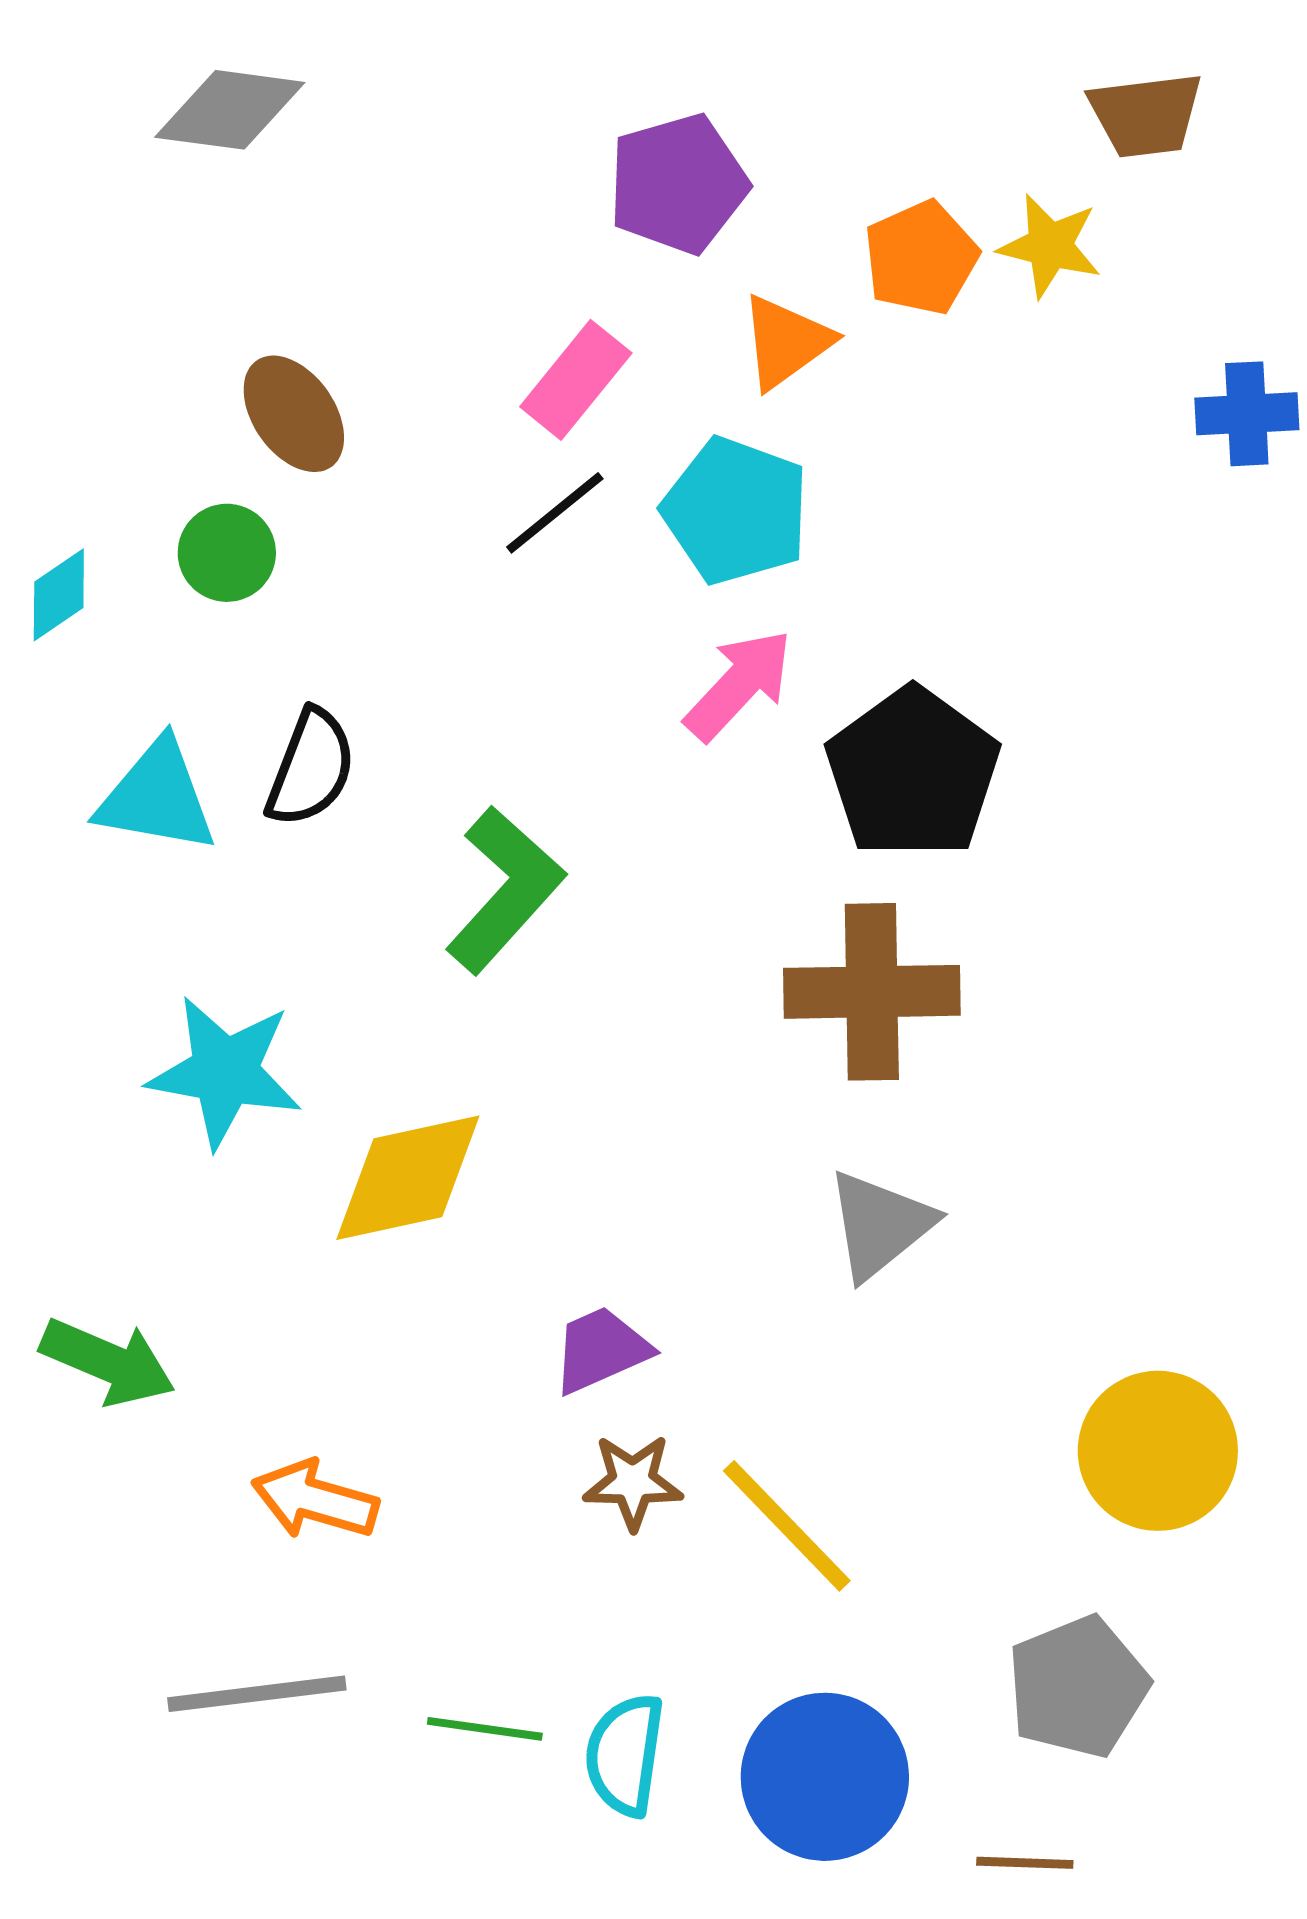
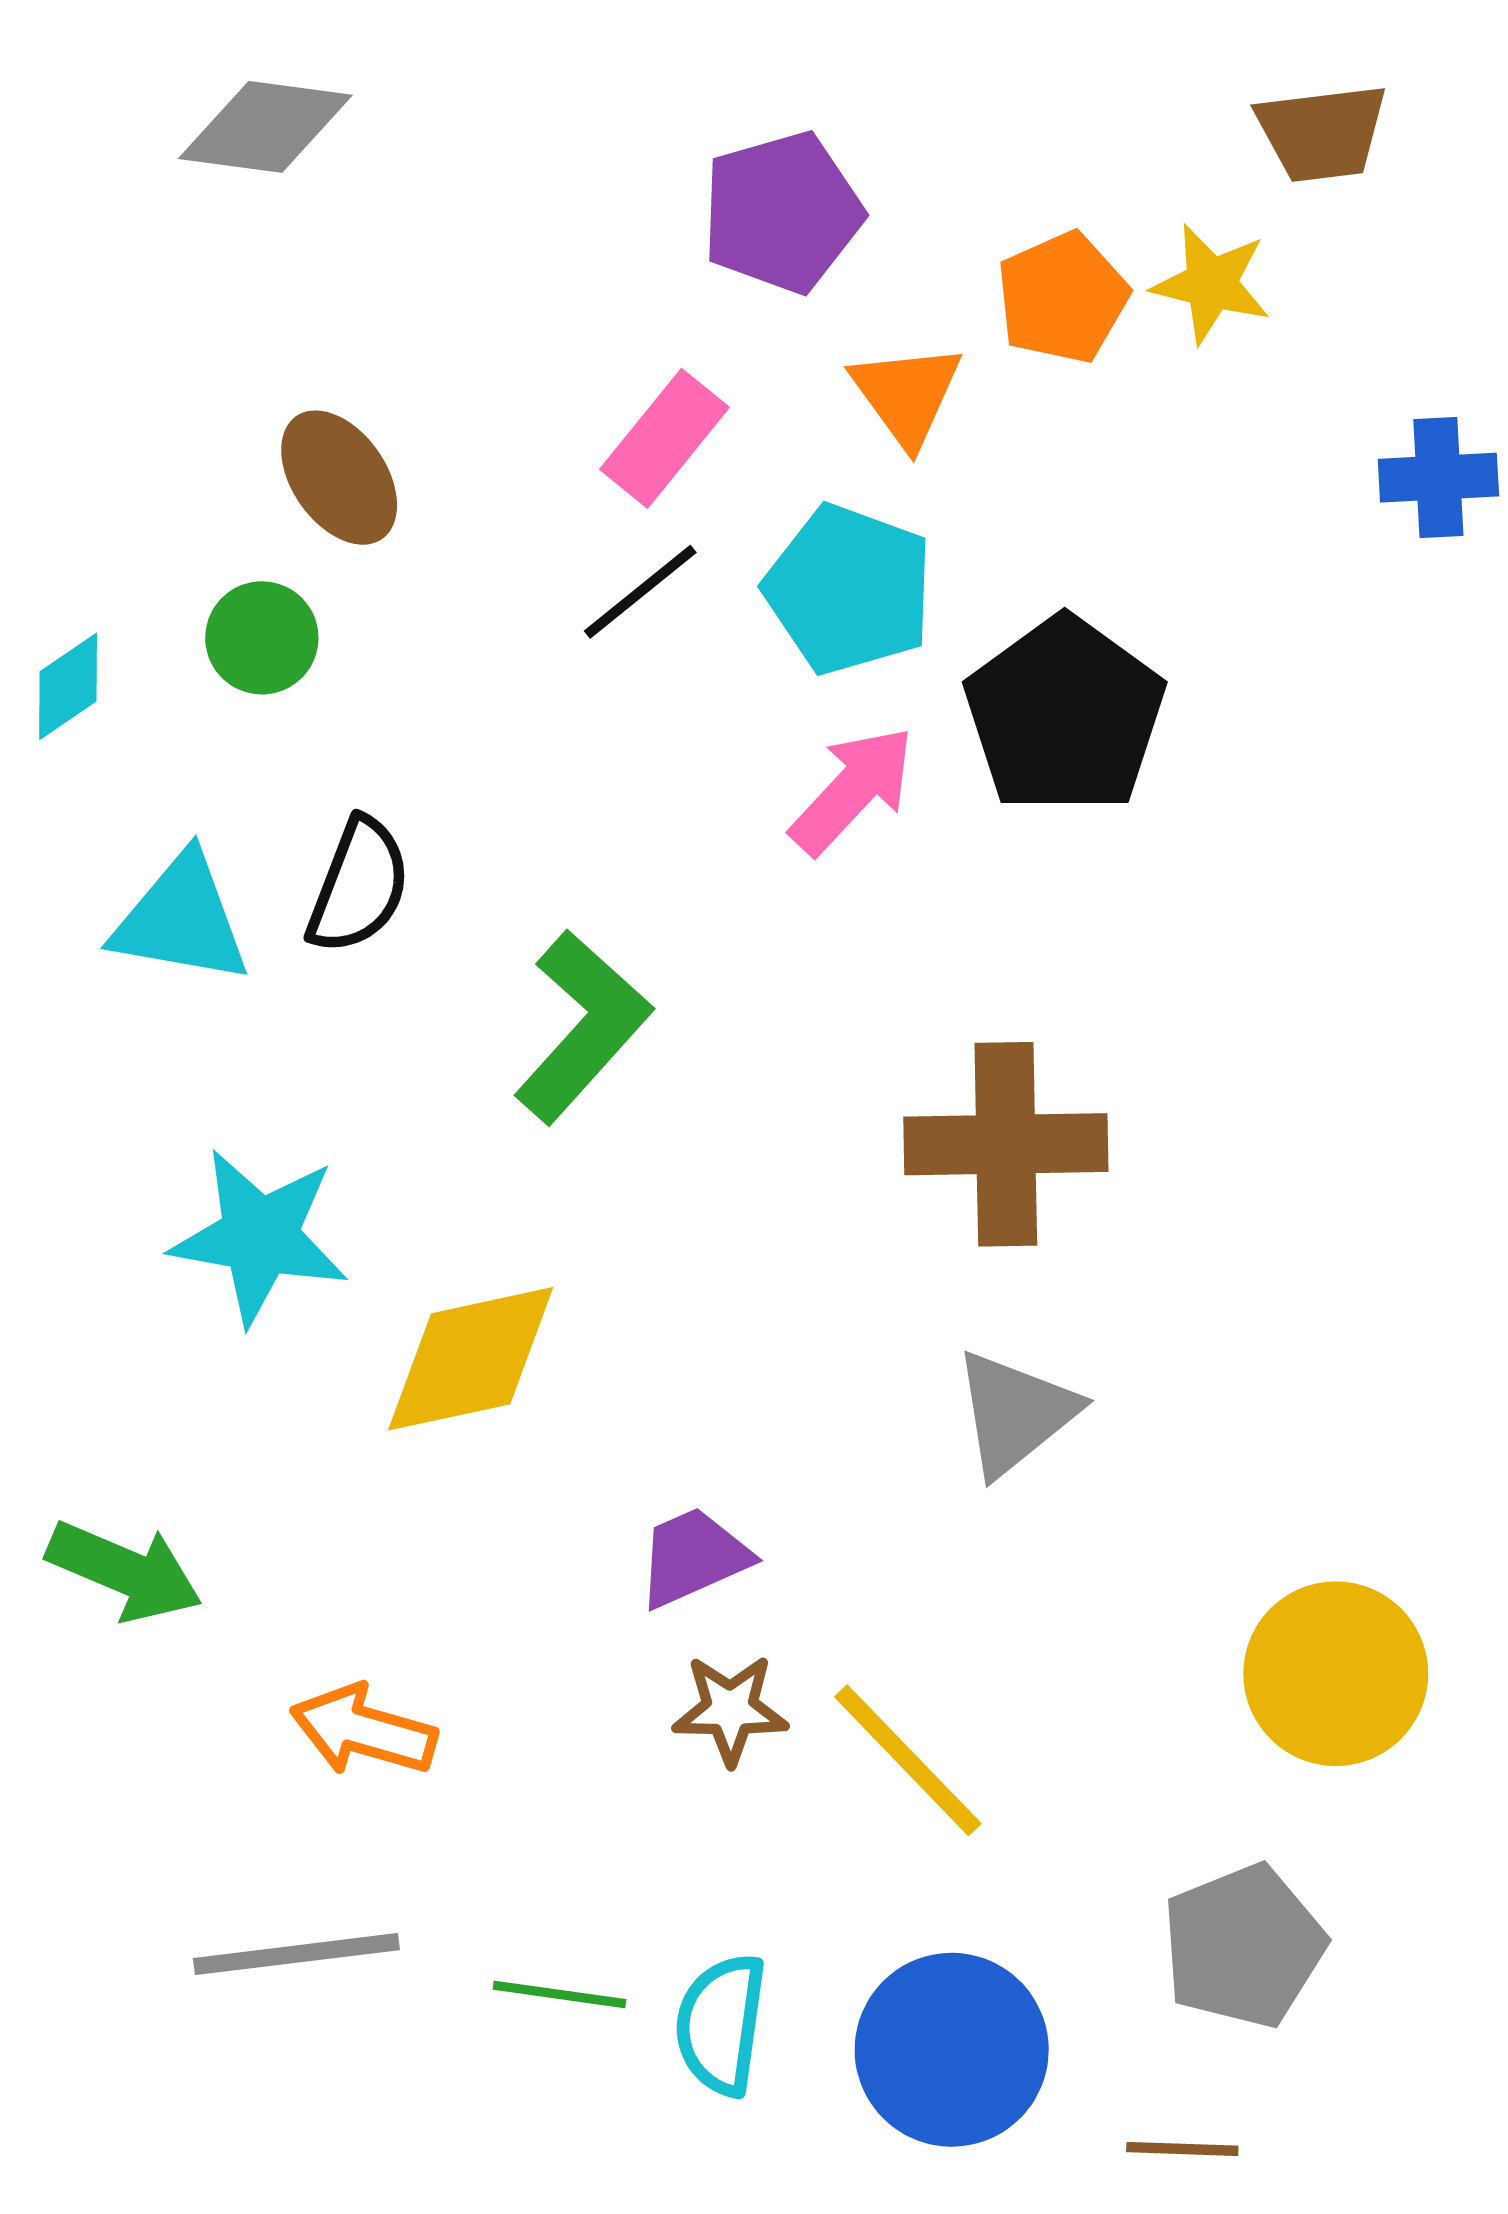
orange triangle: (786, 342) -> (907, 394), turned -30
black pentagon: (913, 773) -> (1065, 715), moved

